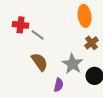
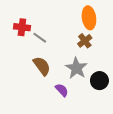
brown cross: (92, 43) -> (85, 41), moved
purple semicircle: (59, 85) -> (62, 90), turned -56

